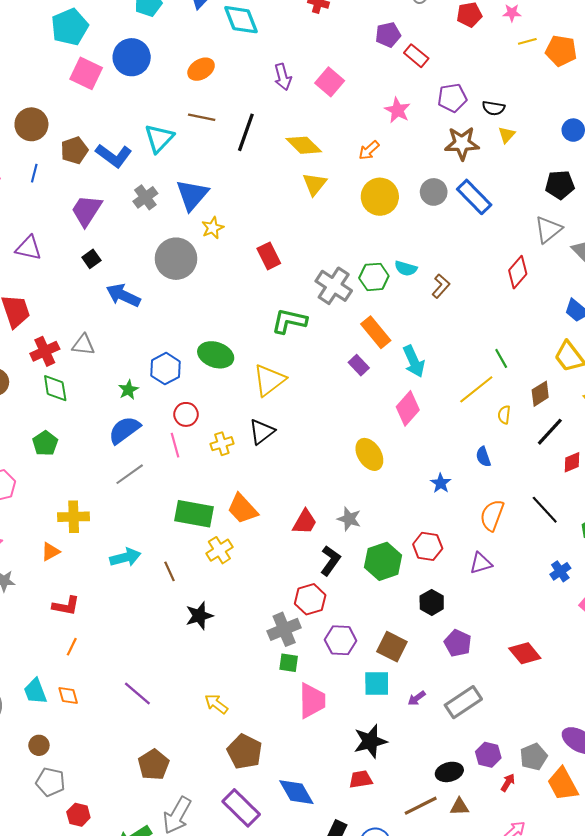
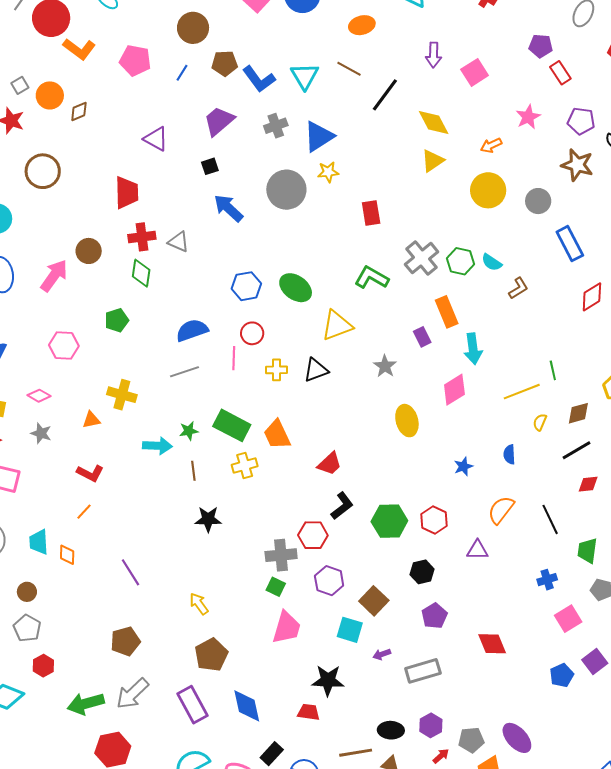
cyan triangle: (159, 138) -> (305, 76), turned -32
blue rectangle: (474, 197) -> (570, 244), moved
green star: (128, 390) -> (189, 431), moved
gray star: (349, 519) -> (385, 366), moved

